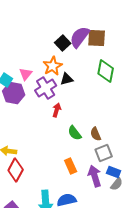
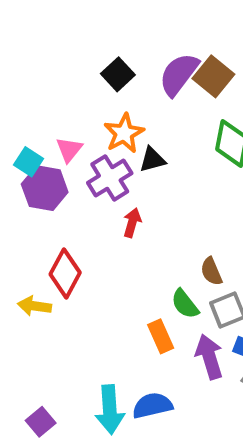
brown square: (97, 38) -> (213, 76), turned 36
black square: (63, 43) -> (118, 74), moved
green semicircle: (75, 133) -> (185, 304), moved
red diamond: (16, 170) -> (65, 273), moved

